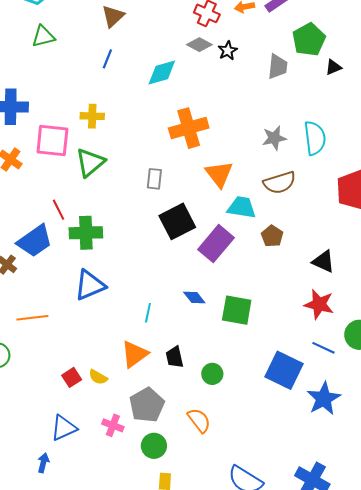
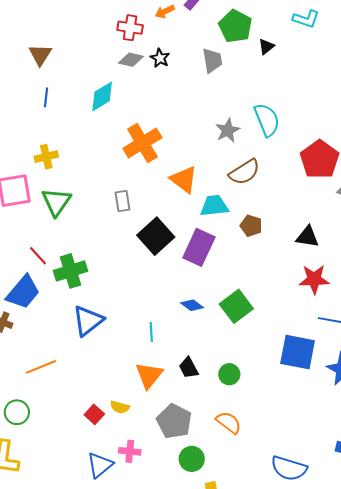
green square: (237, 310) -> (236, 306), turned -32
pink cross: (113, 425) -> (130, 451), moved

